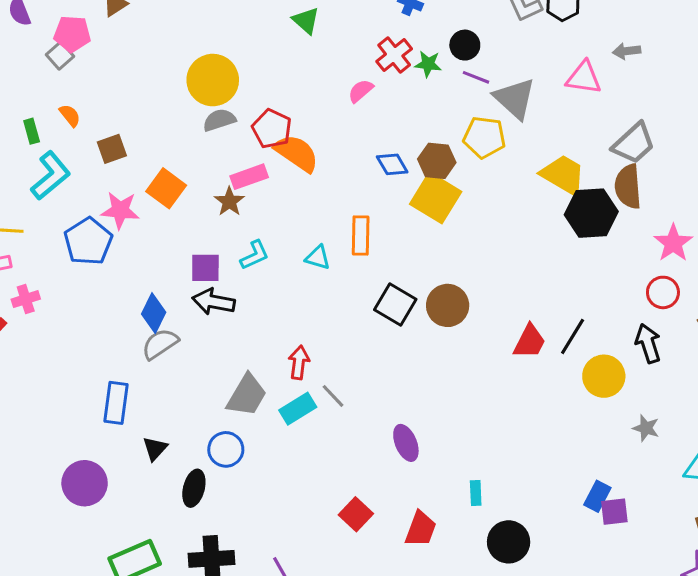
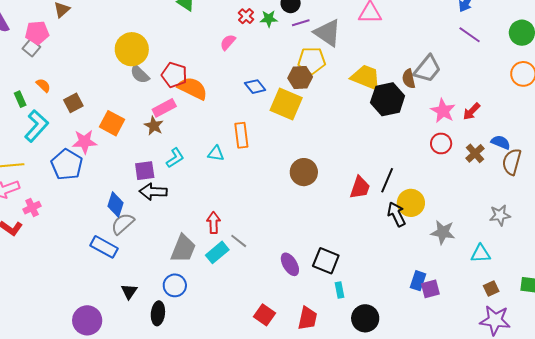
red cross: (394, 55) -> (246, 16), size x0.7
purple line: (476, 77) -> (301, 23), turned -30
gray semicircle: (219, 120) -> (140, 74), turned -110
gray trapezoid: (634, 143) -> (427, 69), moved
brown hexagon: (437, 161) -> (300, 77), moved
brown semicircle: (628, 187) -> (409, 79), size x0.7
black square: (395, 304) -> (326, 261), moved
black arrow: (648, 343) -> (396, 214), moved
blue rectangle: (116, 403) -> (104, 247), moved, turned -60
gray star: (646, 428) -> (443, 232), size x1.4

